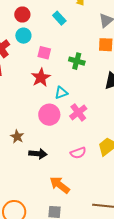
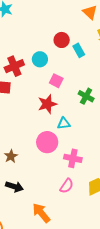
red circle: (22, 14) -> (62, 40), moved
pink cross: (78, 112) -> (73, 158), moved, turned 36
pink semicircle: (78, 153) -> (67, 186), turned -49
black arrow: (38, 154) -> (14, 187), moved

